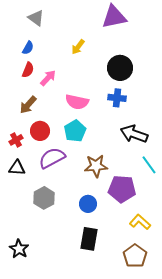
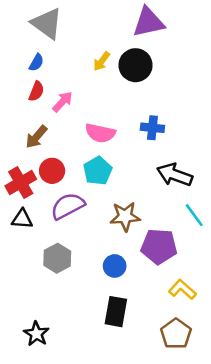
gray triangle: (36, 18) -> (47, 23), size x1.5
black circle: (120, 68) -> (135, 65), moved
red cross: (16, 140) -> (21, 183), size x1.6
black star: (19, 249) -> (36, 334), moved

